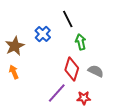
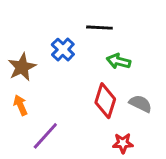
black line: (68, 19) -> (99, 28), turned -60
green arrow: (81, 42) -> (118, 61), turned -63
purple line: (57, 93) -> (45, 136), moved

